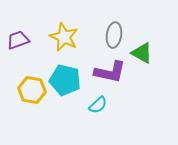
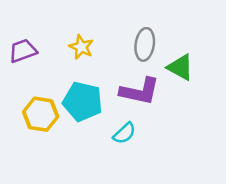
yellow star: (64, 37) -> (81, 47), size x0.7

